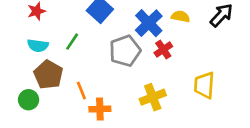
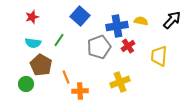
blue cross: (149, 23) -> (117, 26), turned 35
yellow trapezoid: (204, 85) -> (159, 56), moved

